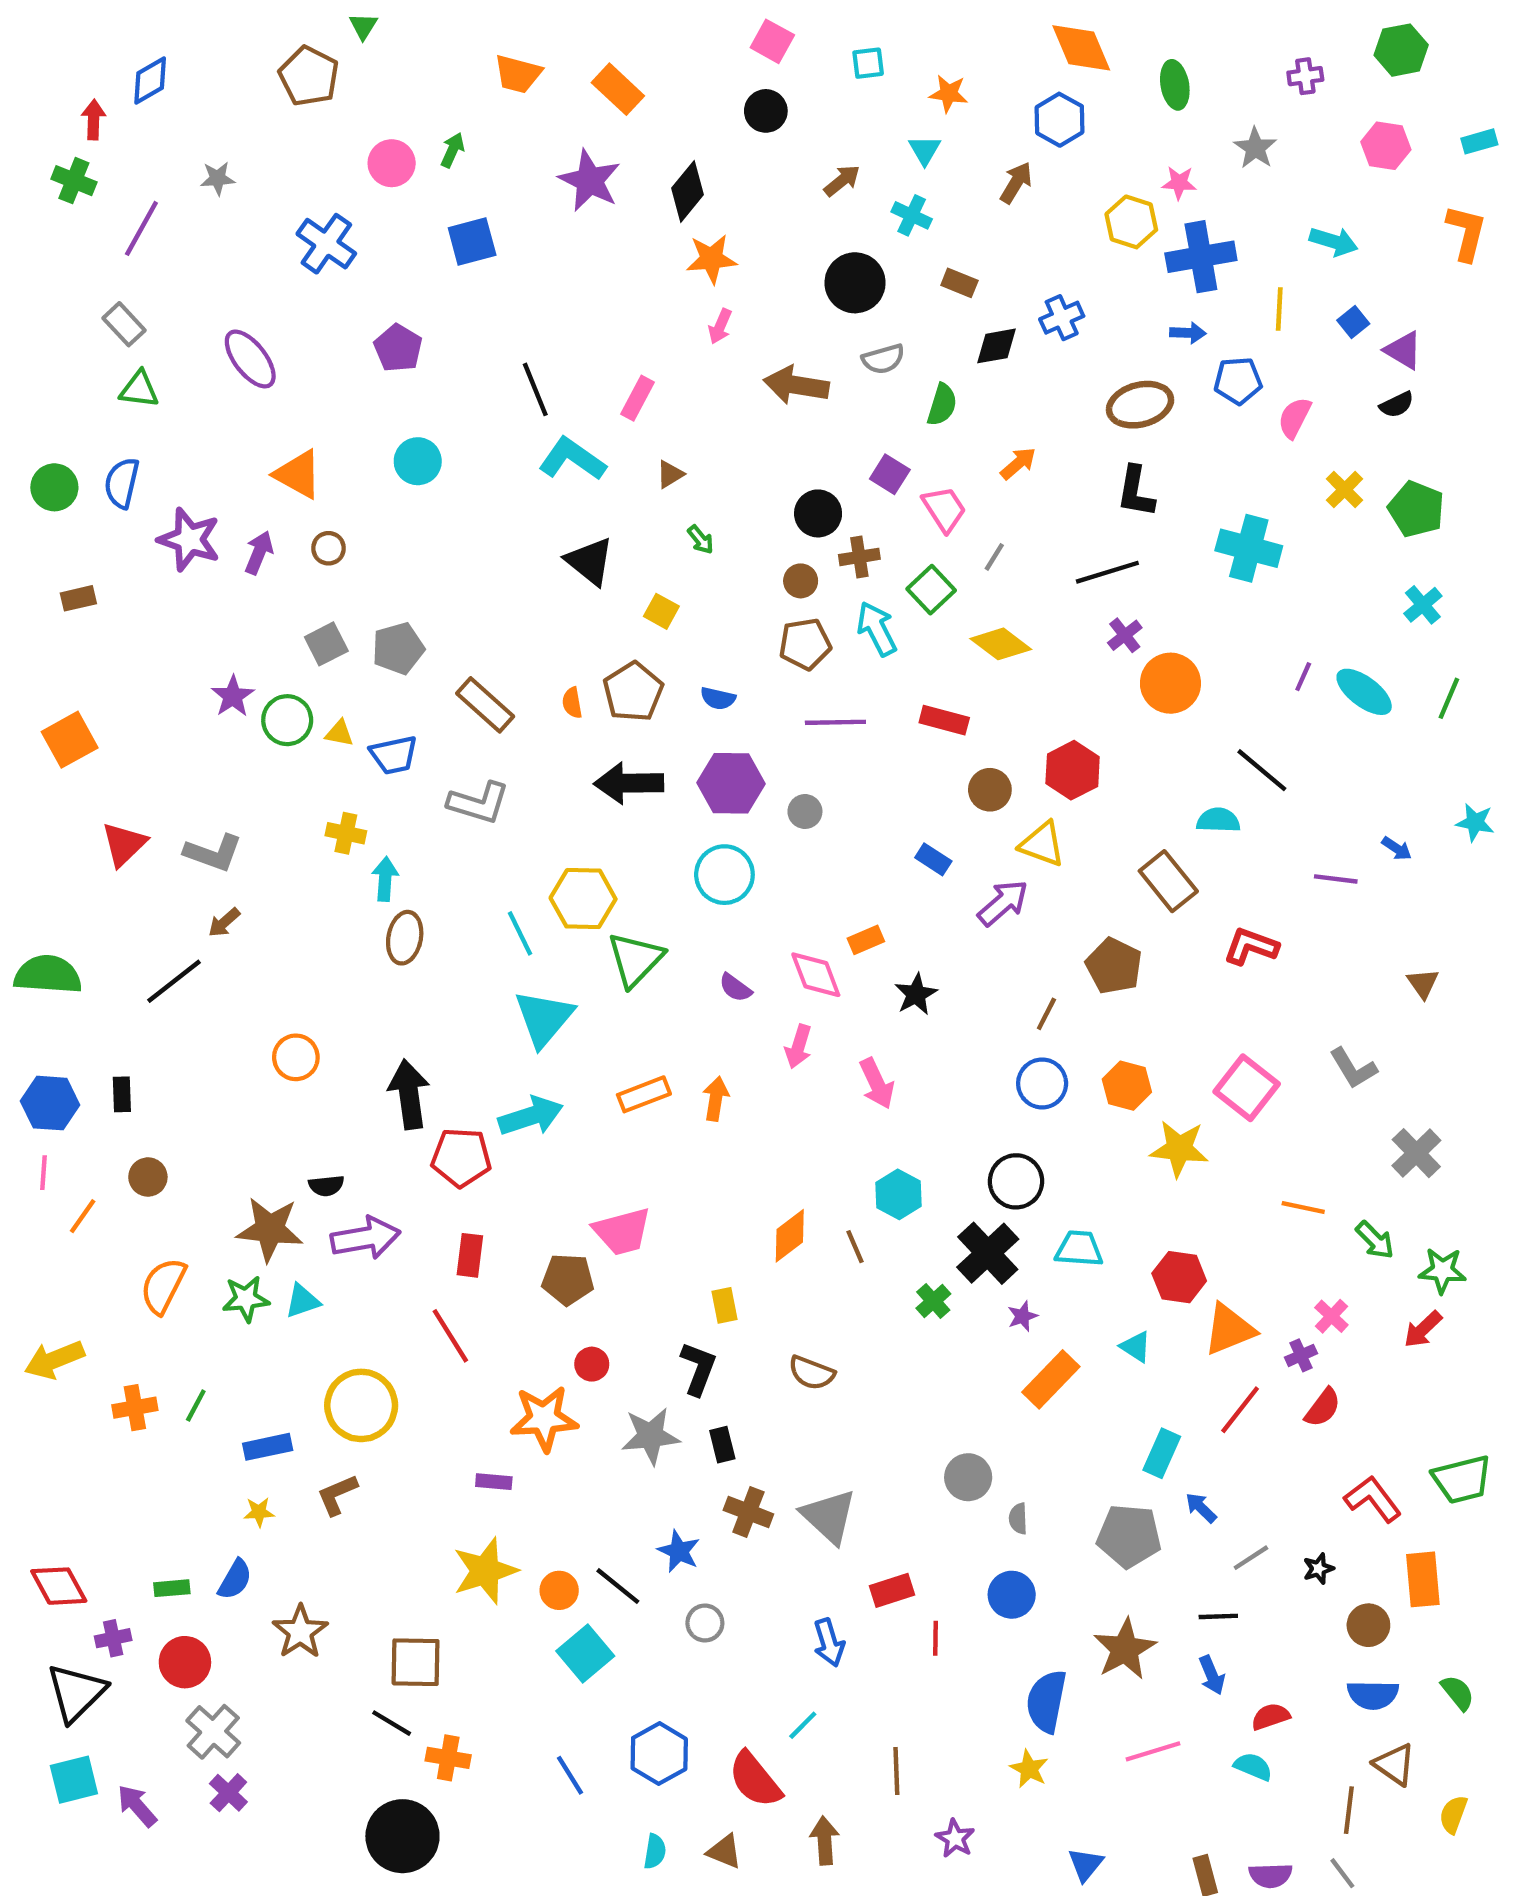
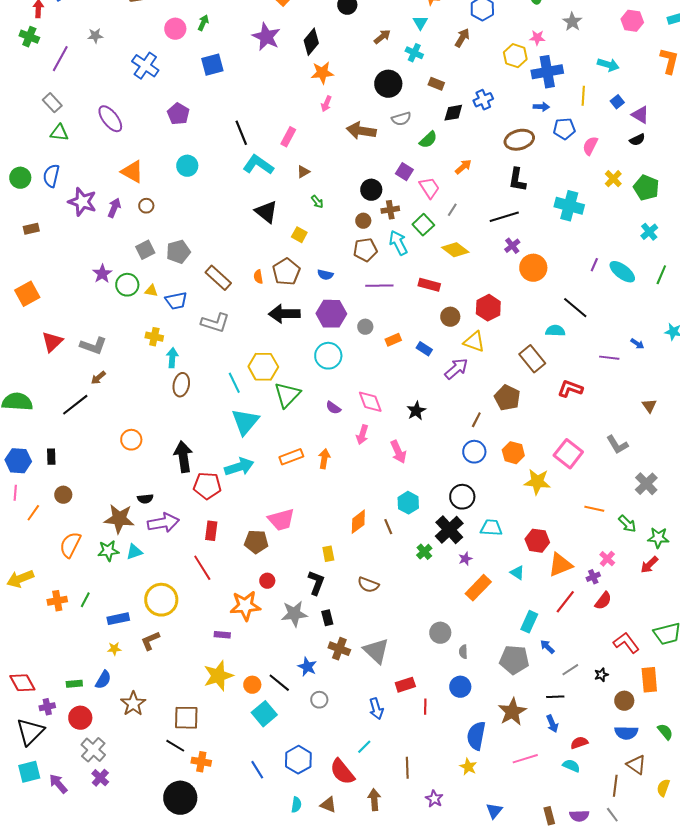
green semicircle: (942, 405) -> (428, 140), turned 30
orange rectangle: (866, 940) -> (393, 340), moved

